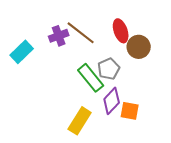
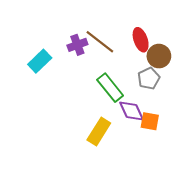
gray pentagon: (109, 69) -> (149, 78), moved
purple diamond: (112, 101) -> (131, 111), turned -68

